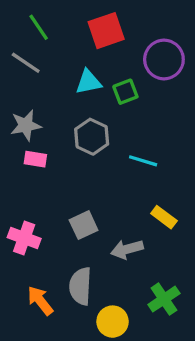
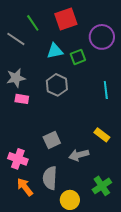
green line: (39, 27) -> (33, 23), moved
cyan line: (143, 161) -> (106, 90), moved, turned 66
pink cross: (24, 238) -> (18, 159), moved

